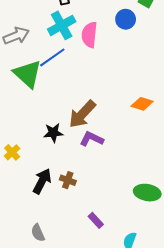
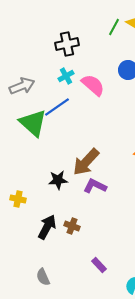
cyan cross: (62, 25) -> (66, 76), size x0.6
pink semicircle: (89, 35) -> (93, 85), turned 125
yellow cross: (12, 152) -> (18, 199), turned -35

